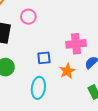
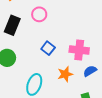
blue square: (44, 58) -> (48, 48), moved, turned 32

